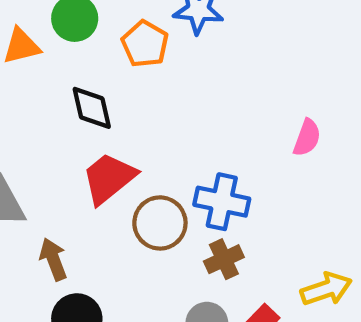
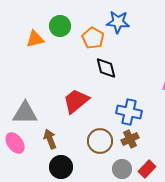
black diamond: (92, 108) -> (106, 68), moved
brown circle: (160, 223) -> (100, 141), moved

